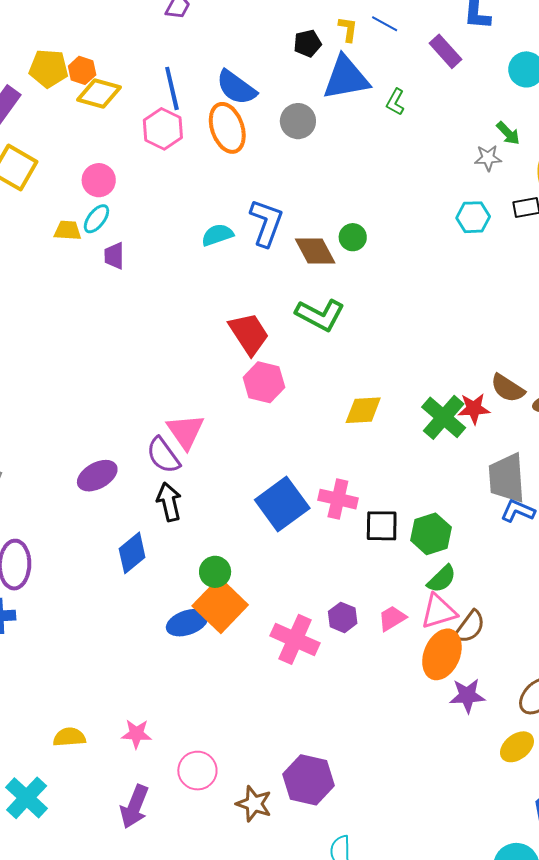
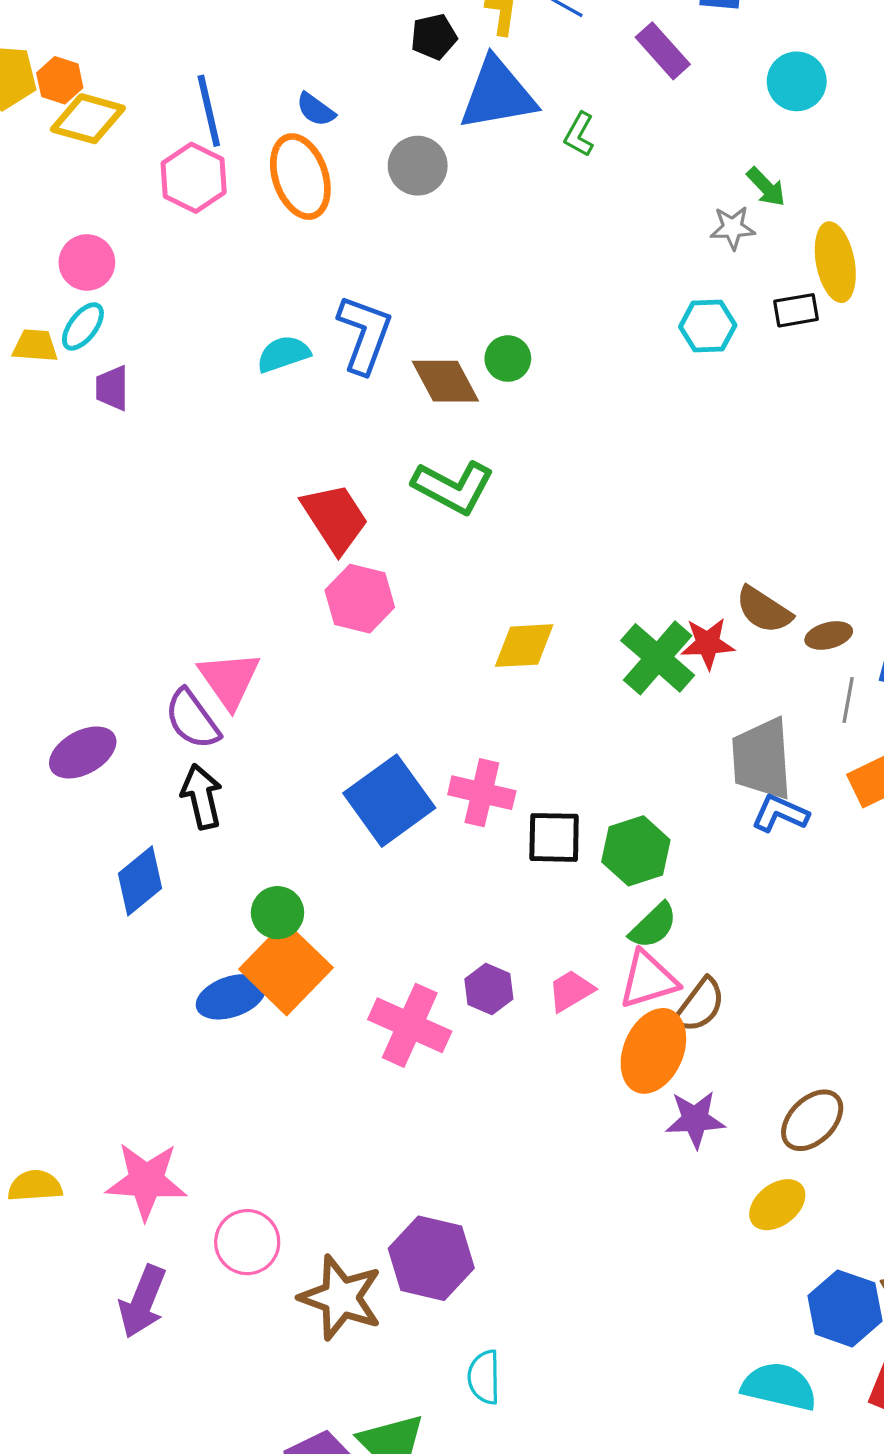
blue semicircle: (236, 87) -> (316, 110), size x0.6
pink star: (136, 734) -> (146, 1181), size x1.6
brown star: (254, 804) -> (341, 1298), size x1.4

